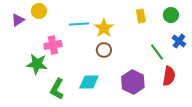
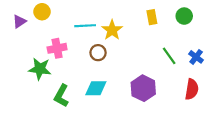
blue cross: (179, 41) -> (196, 57), moved
brown circle: (104, 50) -> (98, 53), moved
red semicircle: (169, 76) -> (192, 89), moved

